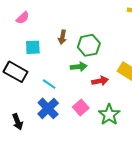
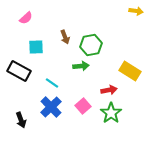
brown arrow: (62, 37) -> (65, 37), turned -32
red arrow: (100, 81) -> (109, 90), moved

